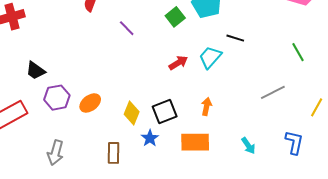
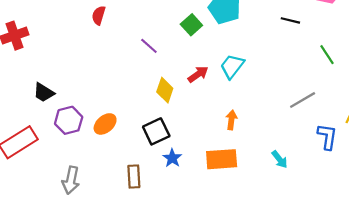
purple line: (127, 28) -> (149, 46), moved
black line: (235, 38) -> (290, 20), moved
black square: (165, 111) -> (156, 131), moved
yellow diamond: (132, 113) -> (165, 90), moved
blue L-shape: (294, 142) -> (327, 137), moved

